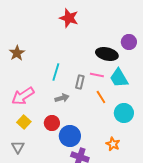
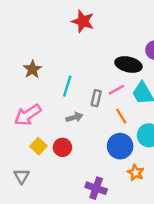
brown star: (17, 53) -> (32, 69), moved
pink line: (97, 75) -> (116, 90), turned -40
yellow square: (24, 122) -> (38, 146), moved
blue circle: (70, 136) -> (120, 146), moved

